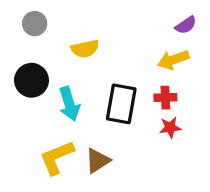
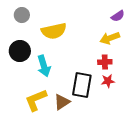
yellow semicircle: (85, 49) -> (54, 31), size x1.4
black rectangle: (121, 104) -> (82, 85), moved

